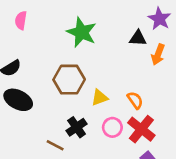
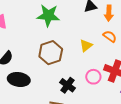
yellow triangle: (100, 97) -> (86, 46), moved
orange semicircle: (135, 100) -> (110, 36), moved

